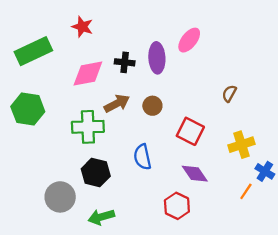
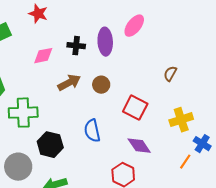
pink diamond: (88, 73) -> (43, 56), size x0.7
green cross: (88, 127) -> (23, 113), moved

